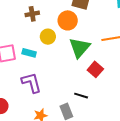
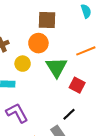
black line: (81, 96) -> (69, 114), turned -48

